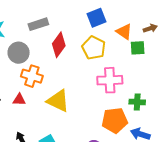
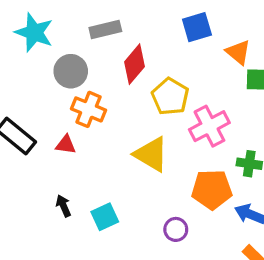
yellow pentagon: (94, 48) -> (170, 97), moved
pink cross: (110, 80) -> (209, 126), turned -30
yellow triangle: (58, 101) -> (151, 154), moved

